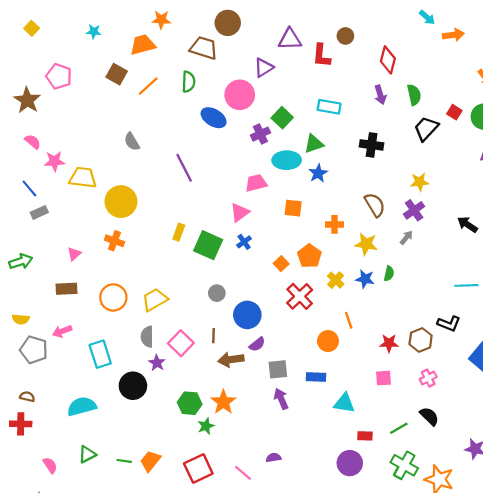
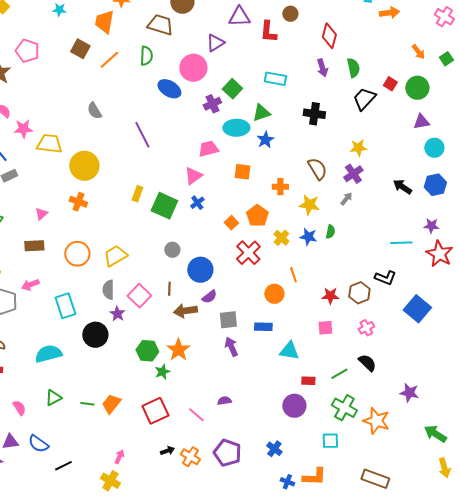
orange trapezoid: (143, 45) -> (104, 22), turned -65

